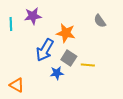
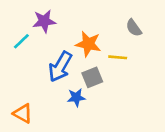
cyan line: (11, 24) -> (21, 41), moved, turned 48
gray square: (69, 58) -> (92, 77), turned 35
yellow line: (88, 65) -> (118, 57), moved

